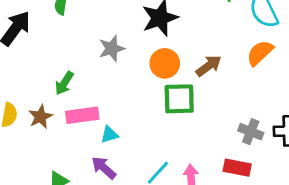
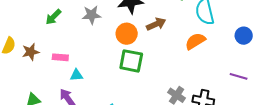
brown arrow: (209, 66) -> (156, 24), moved
green arrow: (64, 83) -> (53, 17), moved
pink rectangle: (82, 115) -> (60, 57), size x0.7

